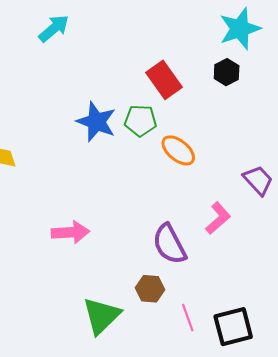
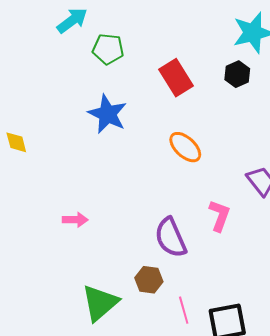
green pentagon: (140, 121) -> (108, 49), moved
pink L-shape: (218, 218) -> (220, 216), turned -32
pink arrow: (70, 232) -> (75, 220), size x0.7

